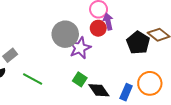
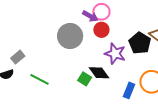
purple arrow: (108, 22) -> (90, 16), moved, turned 133
purple star: (80, 48) -> (115, 54), moved, turned -30
black diamond: (99, 90) -> (99, 73), moved

